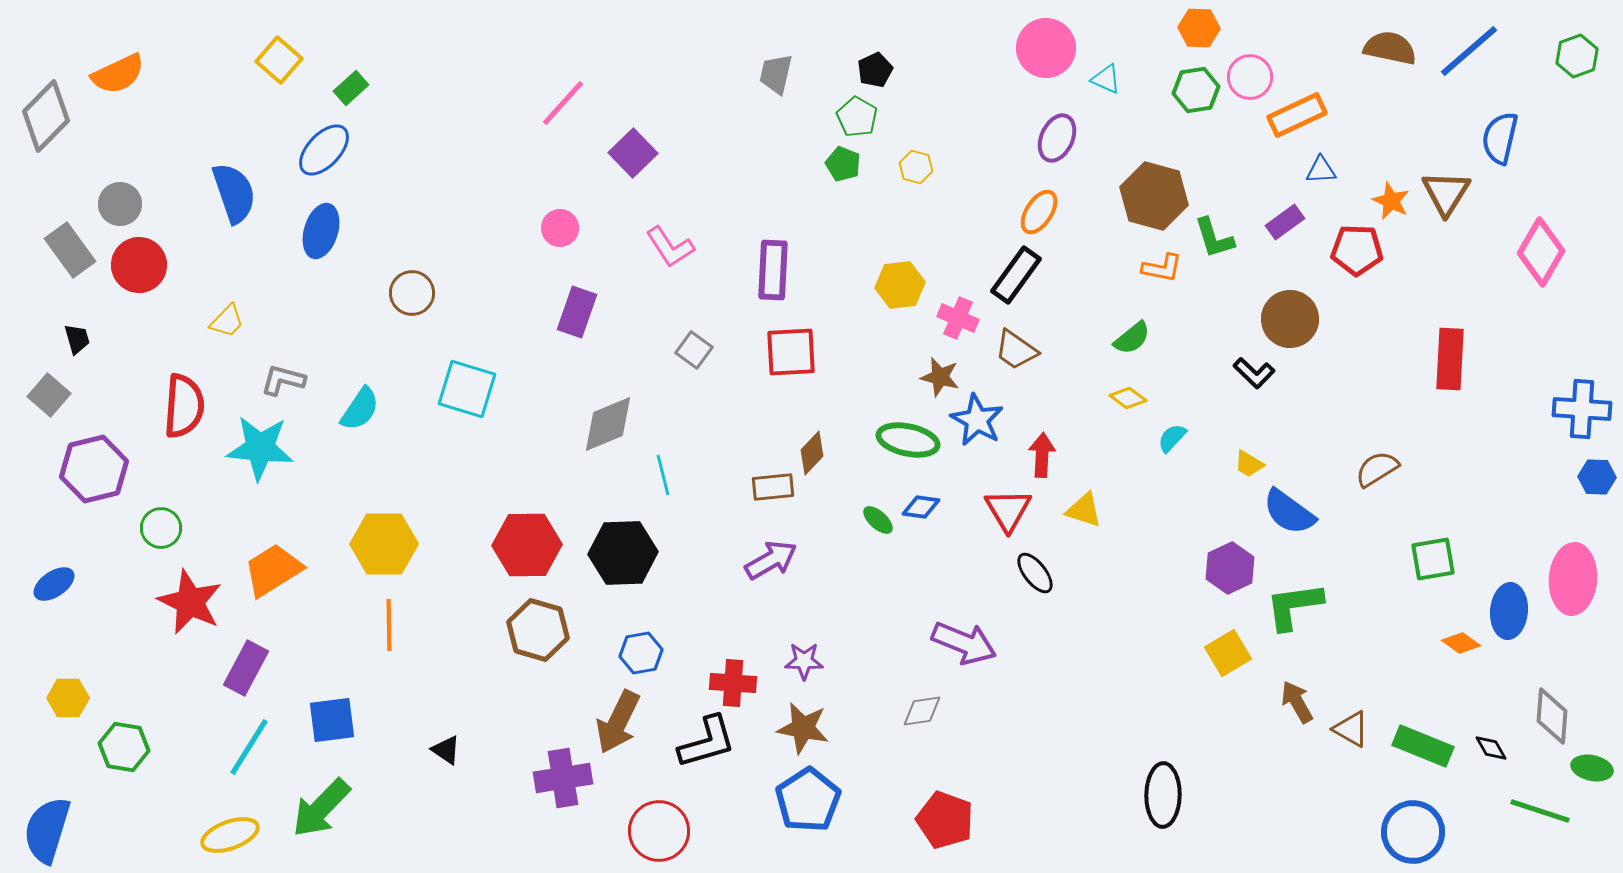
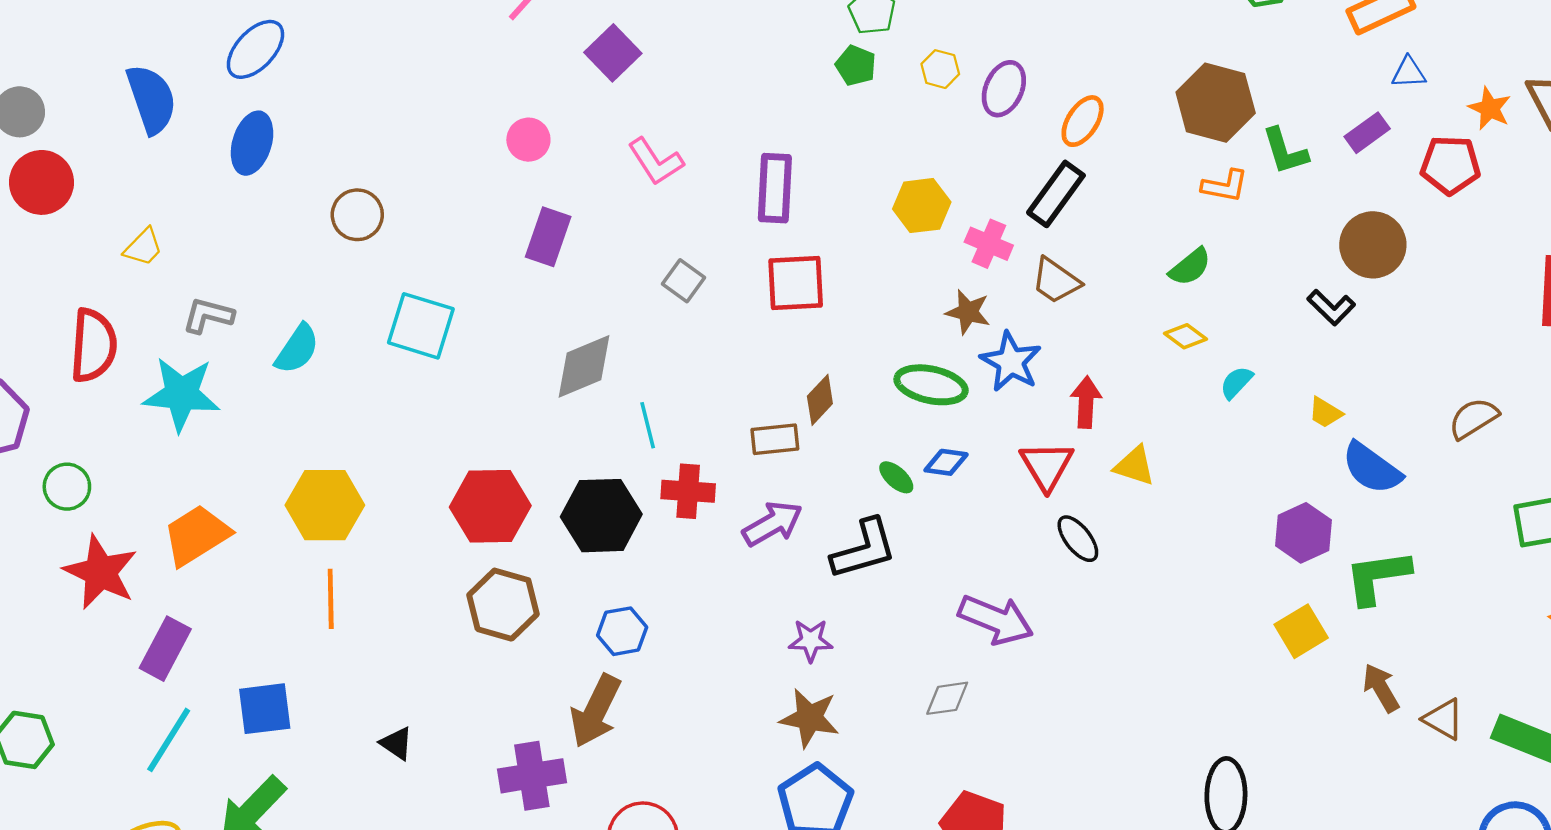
purple ellipse: (1057, 138) -> (1004, 89), moved
red cross: (733, 683) -> (688, 491), moved
black L-shape: (707, 742) -> (864, 549), moved

